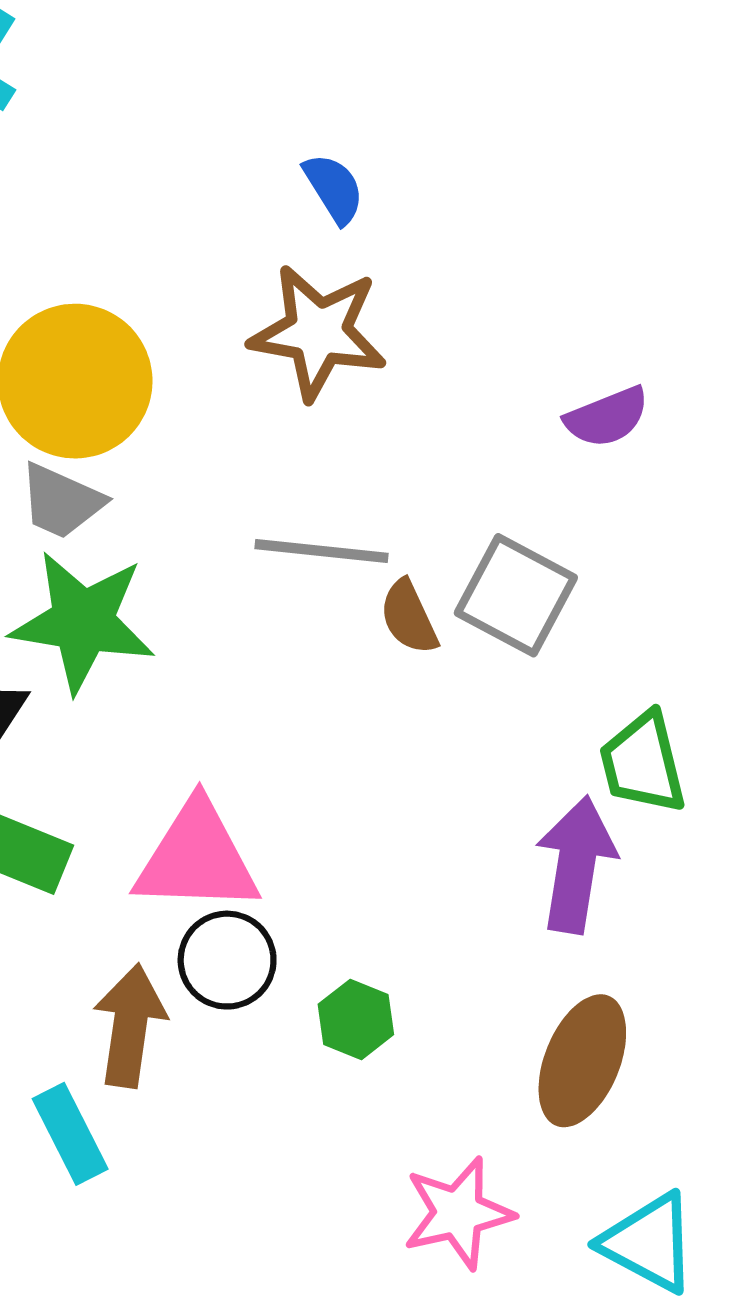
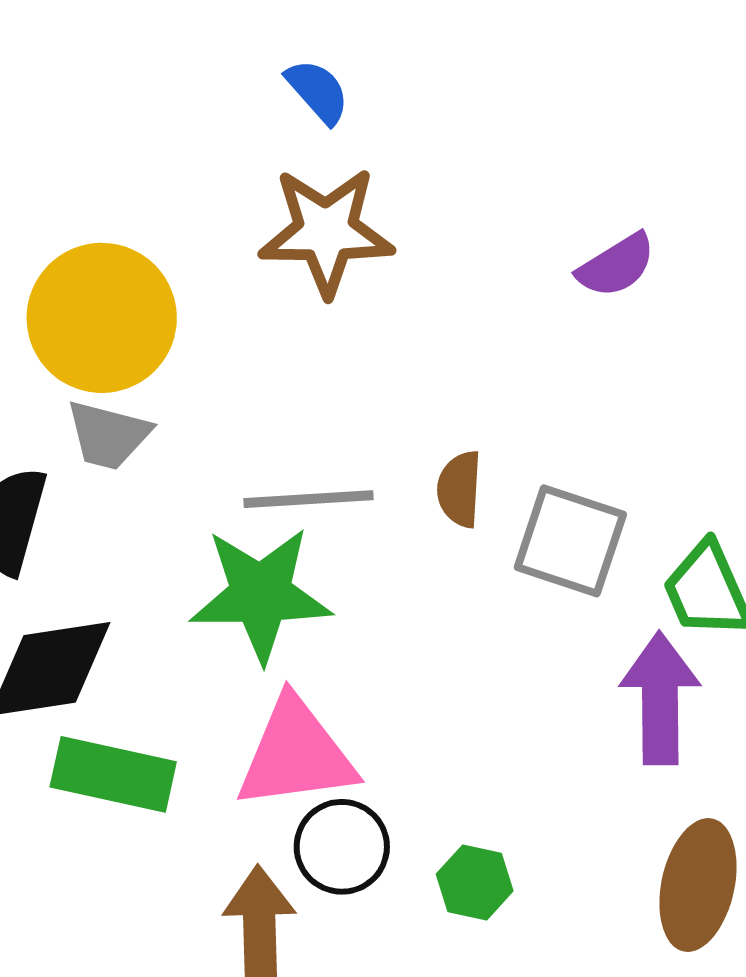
gray line: (322, 551) -> (309, 499), moved
gray square: (516, 595) -> (570, 541), moved
brown semicircle: (409, 617) -> (460, 489), turned 38
green star: (83, 622) -> (261, 594), moved

